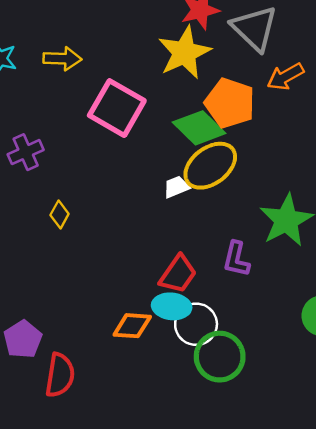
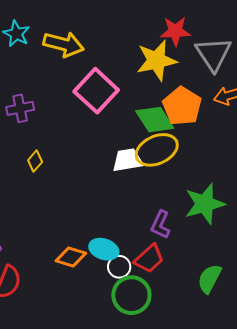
yellow arrow: (62, 59) -> (64, 44), size x1.4
white trapezoid: (176, 187) -> (128, 160), size x1.5
red trapezoid: (178, 274) -> (149, 259), moved
white circle: (196, 324) -> (119, 267), size x0.7

